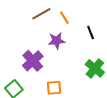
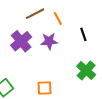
purple cross: (33, 61) -> (21, 41), moved

